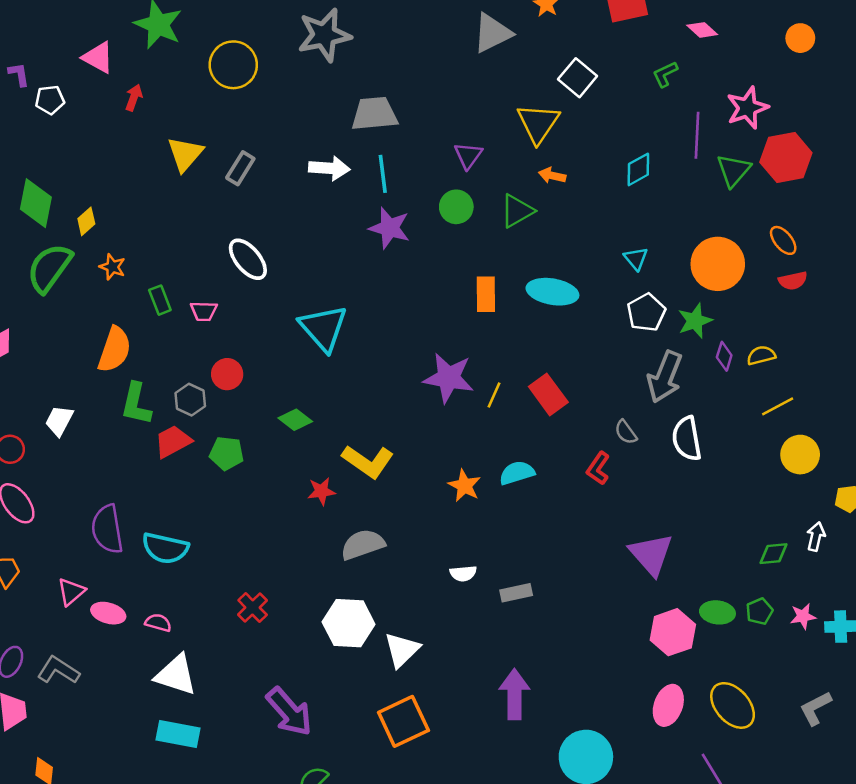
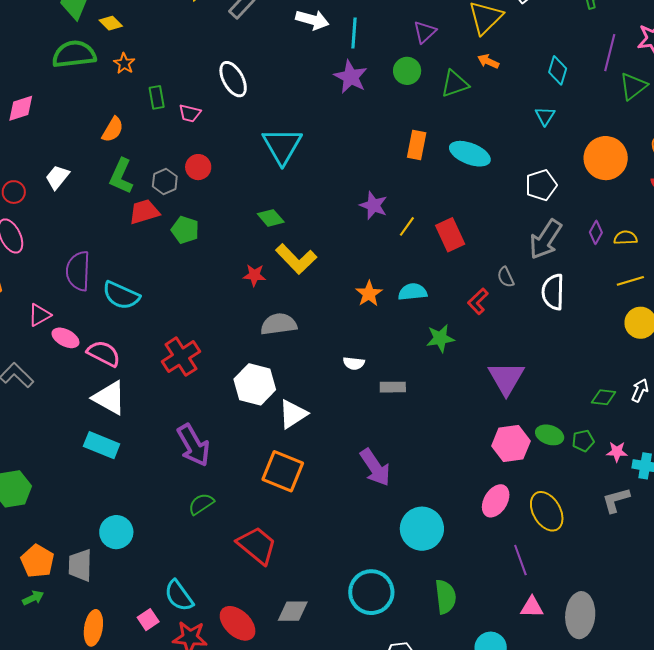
cyan diamond: (638, 169) -> (558, 70), turned -56
yellow diamond: (86, 221) -> (111, 23), turned 75
cyan triangle: (636, 259) -> (545, 116), moved
green semicircle: (49, 268) -> (74, 54), turned 36
green star: (695, 321) -> (440, 338), moved
orange semicircle: (115, 350) -> (113, 129), size x0.7
purple star: (449, 378) -> (374, 205), size x0.7
green diamond: (295, 420) -> (271, 218), moved
red cross: (253, 608) -> (181, 357), size x1.5
pink semicircle: (158, 623) -> (104, 353), size x1.6
purple arrow: (514, 694) -> (375, 467), turned 135
gray L-shape: (816, 708) -> (616, 500), moved
orange square: (403, 721) -> (283, 471), turned 36

